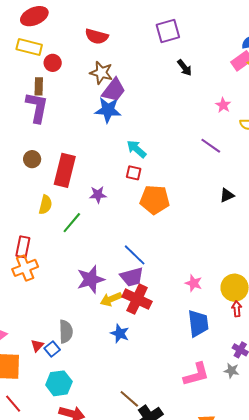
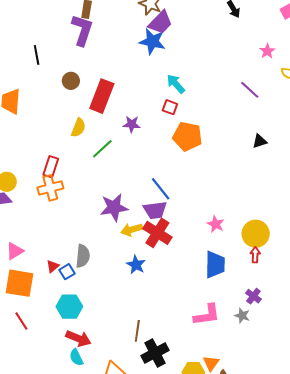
brown line: (129, 399) -> (137, 331), turned 50

